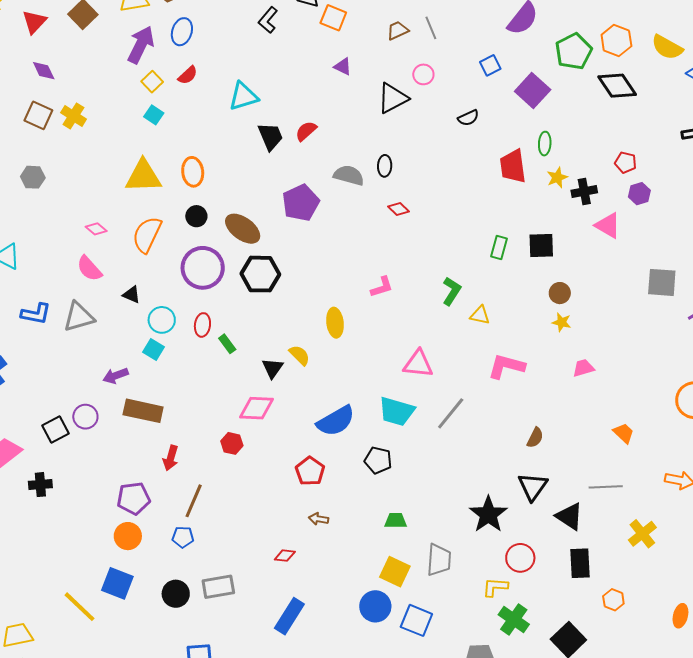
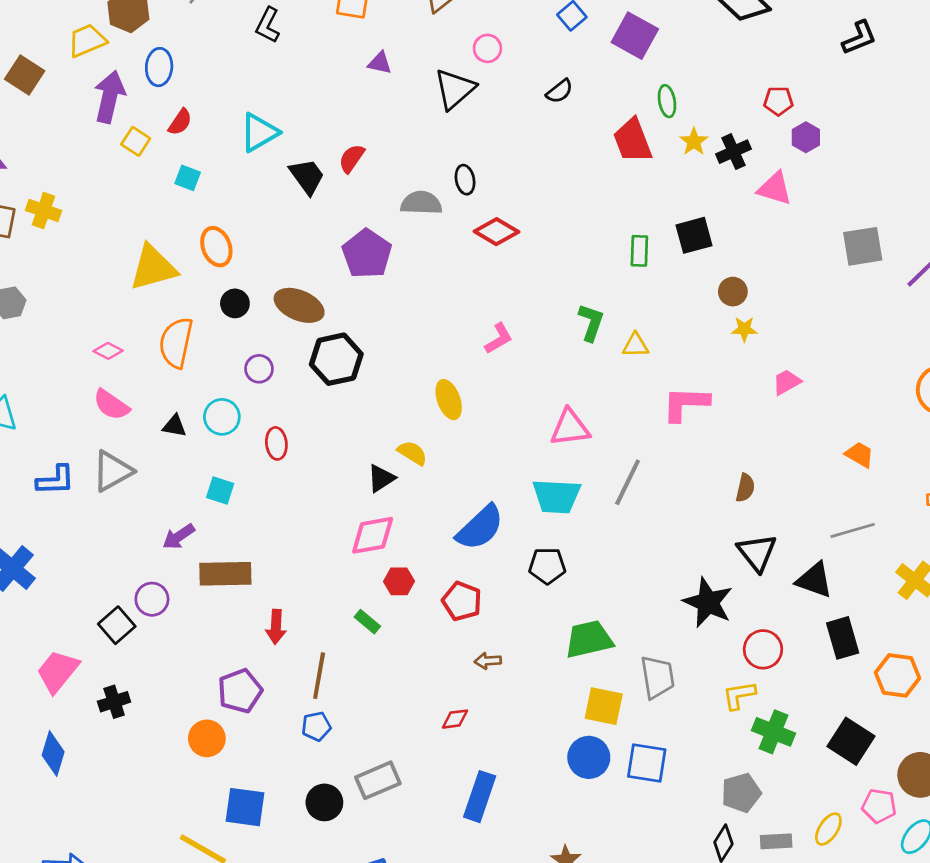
cyan square: (154, 115) -> (188, 178), moved
red diamond: (398, 209) -> (496, 232), size x1.5
purple circle: (203, 268) -> (259, 369), size x0.5
cyan circle: (162, 320) -> (222, 417), moved
green rectangle: (227, 344) -> (367, 622), moved
black triangle: (273, 368) -> (381, 478), turned 35
red hexagon: (232, 443) -> (399, 581), moved
green trapezoid: (396, 521) -> (589, 639), size x1.6
orange circle: (128, 536) -> (207, 738), moved
orange hexagon: (613, 600) -> (898, 675), size x1.5

